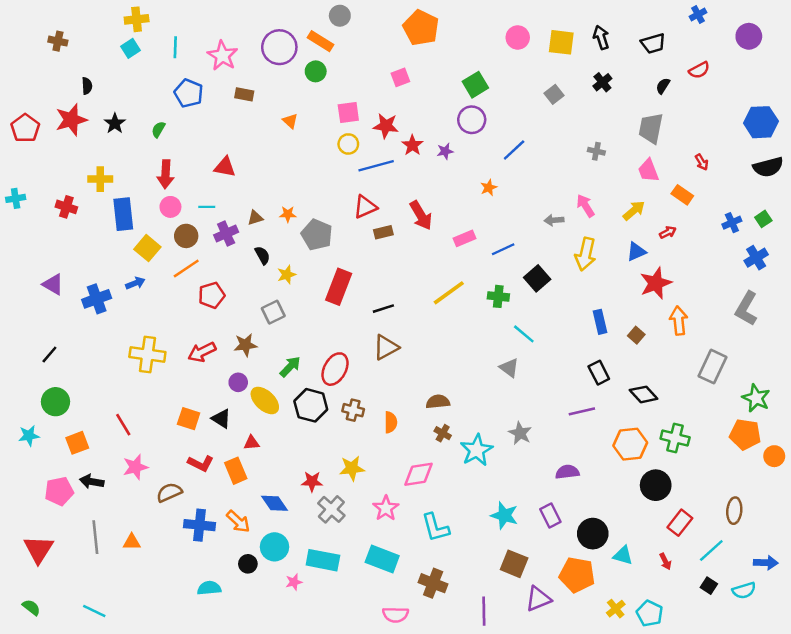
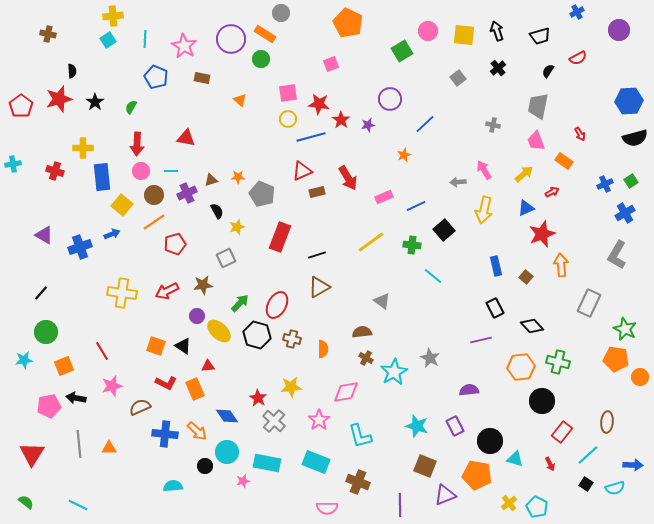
green square: (475, 85) -> (402, 51), moved
gray triangle: (509, 368) -> (382, 301), moved
red star: (312, 482) -> (258, 398), turned 30

